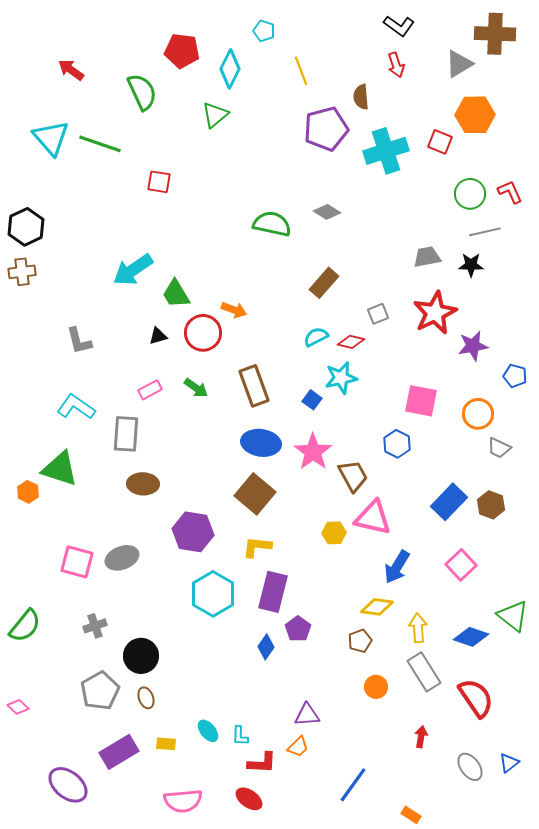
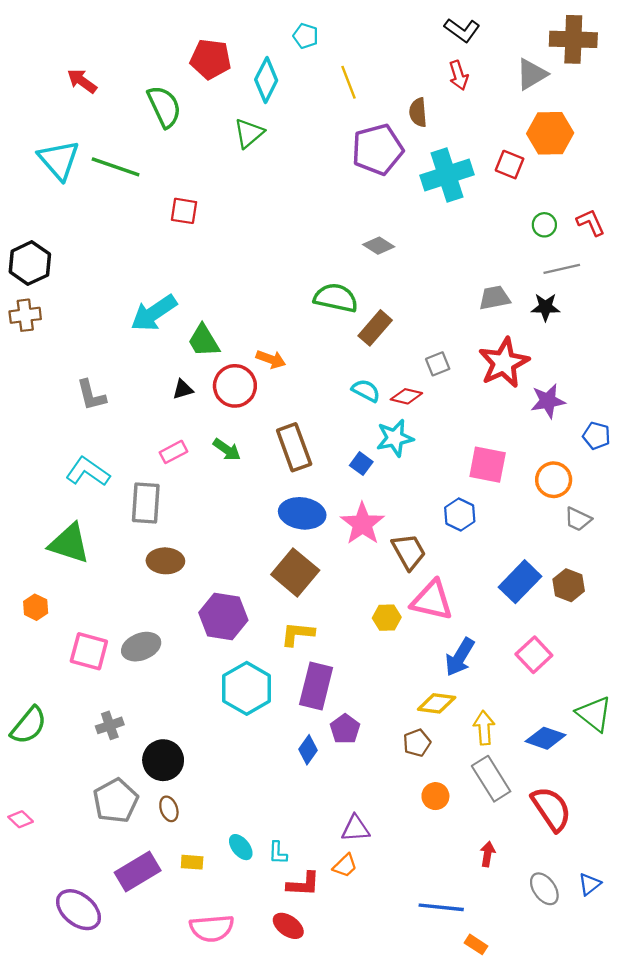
green circle: (470, 194) -> (544, 225), size x0.7
green semicircle: (272, 224) -> (336, 298), moved
cyan semicircle: (316, 337) -> (366, 391), turned 55
orange hexagon: (28, 492) -> (36, 607), moved
blue line: (353, 785) -> (441, 907), moved, turned 60

